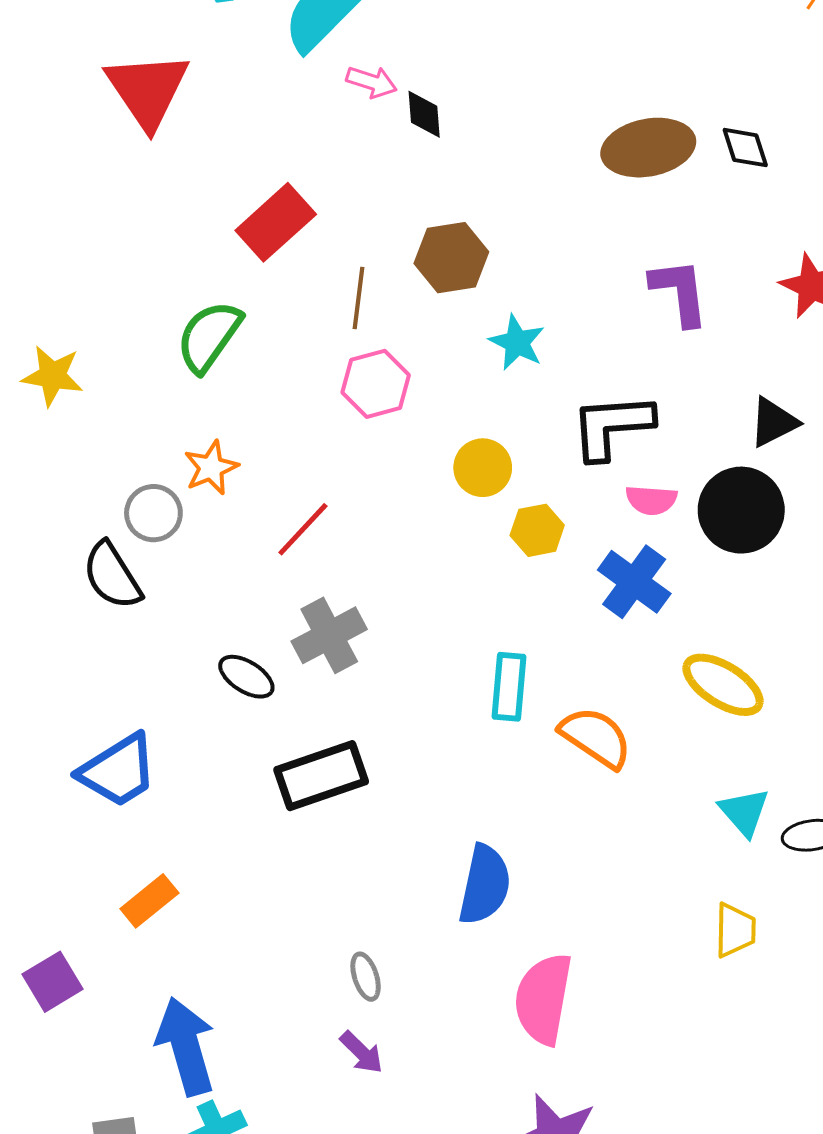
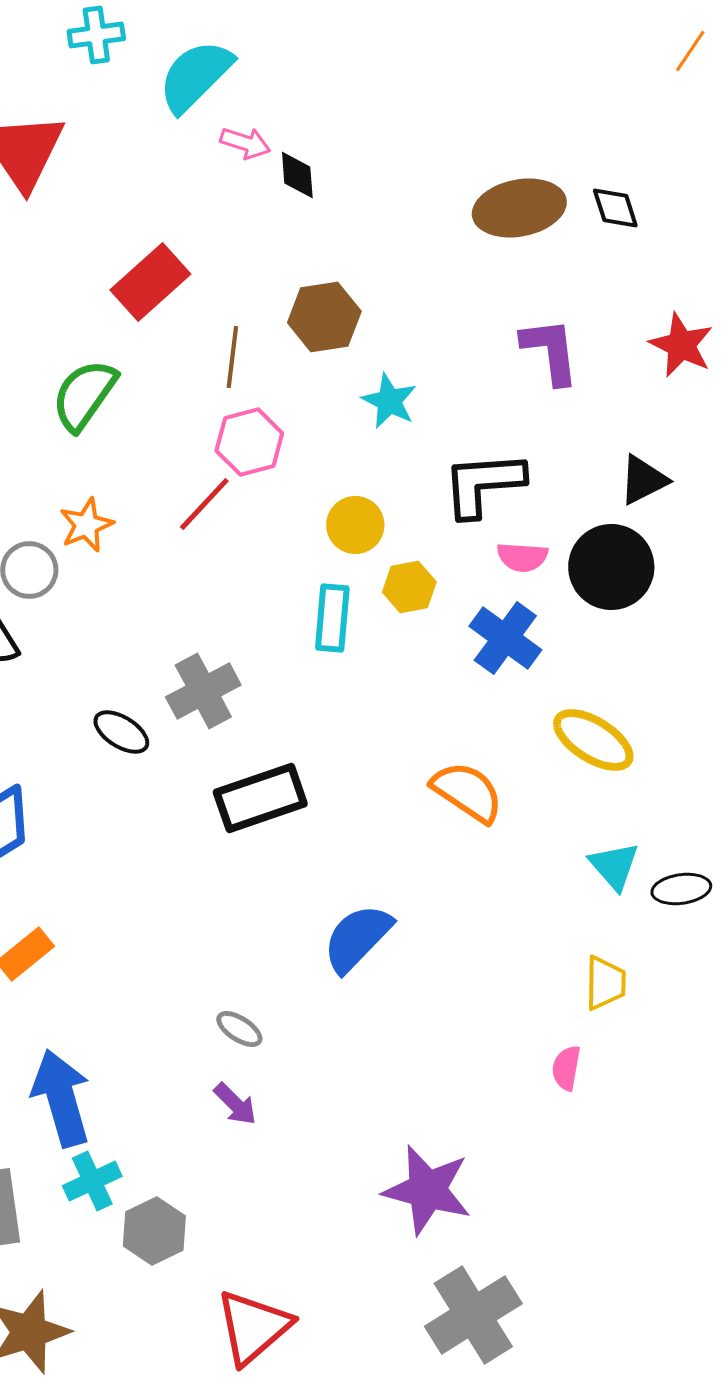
red line: (303, 529) -> (204, 504), moved
cyan rectangle: (509, 687) -> (332, 618), moved
black rectangle: (321, 776) -> (260, 798), moved
blue semicircle: (485, 885) -> (357, 938), turned -148
gray ellipse: (366, 977) -> (239, 1029), turned -39
pink semicircle: (543, 999) -> (566, 1068), moved, size x0.5

